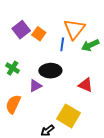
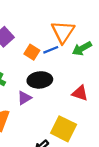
orange square: (39, 34) -> (32, 52), moved
blue line: (62, 44) -> (51, 50), turned 64

